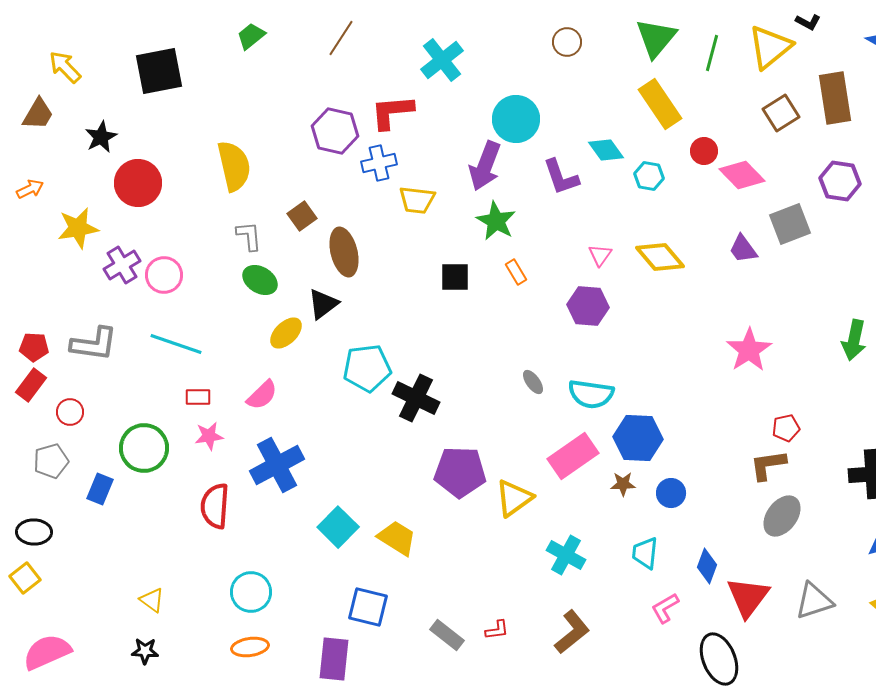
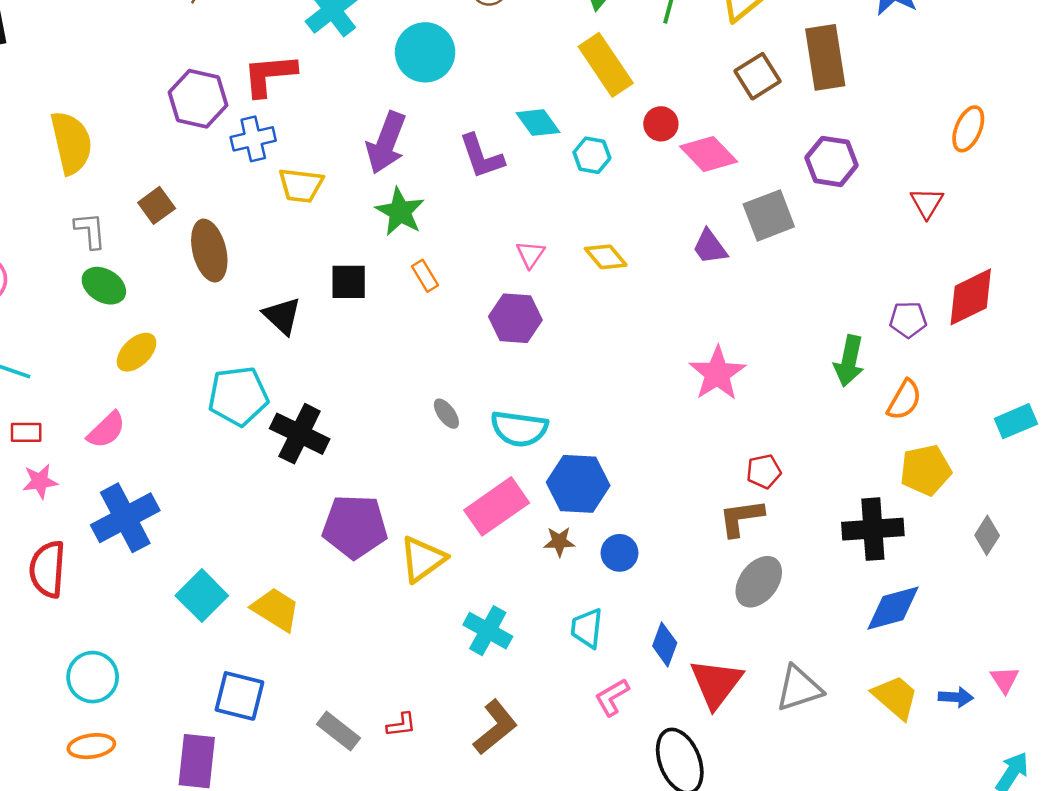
cyan circle: (516, 119) -> (425, 52), moved
yellow diamond: (660, 257) -> (606, 257), size x0.7
black triangle: (323, 304) -> (282, 316), moved, turned -40

